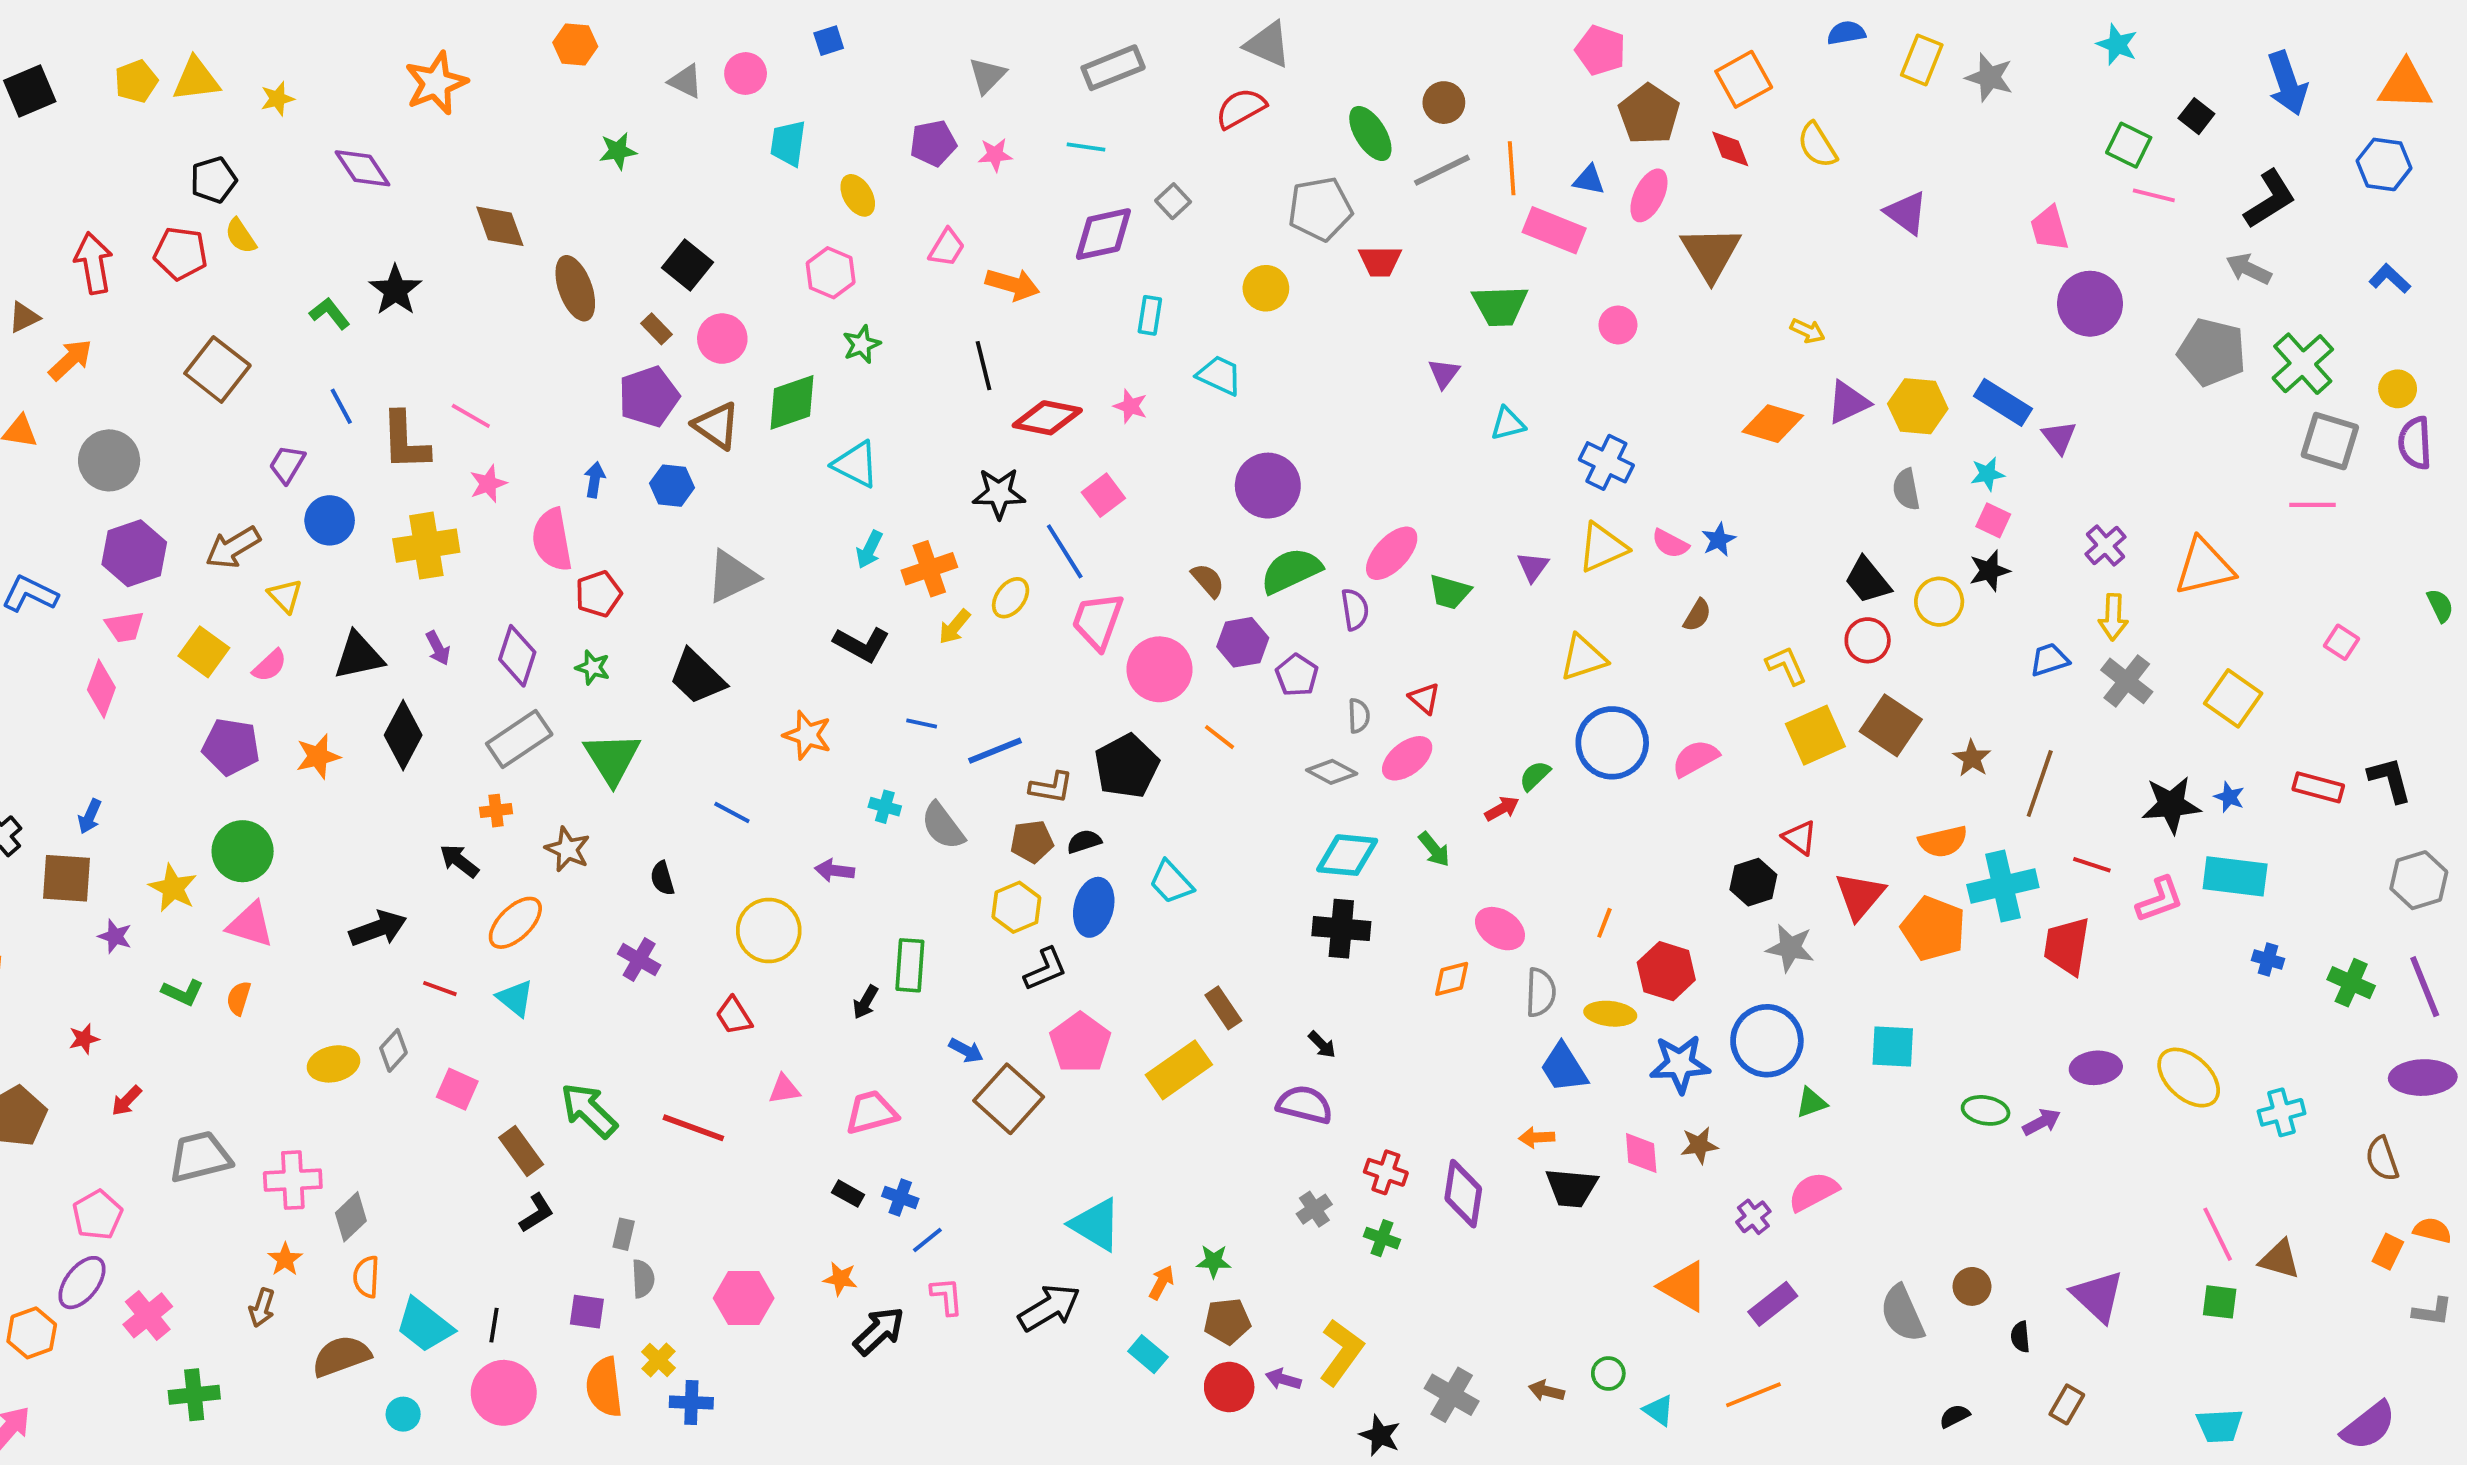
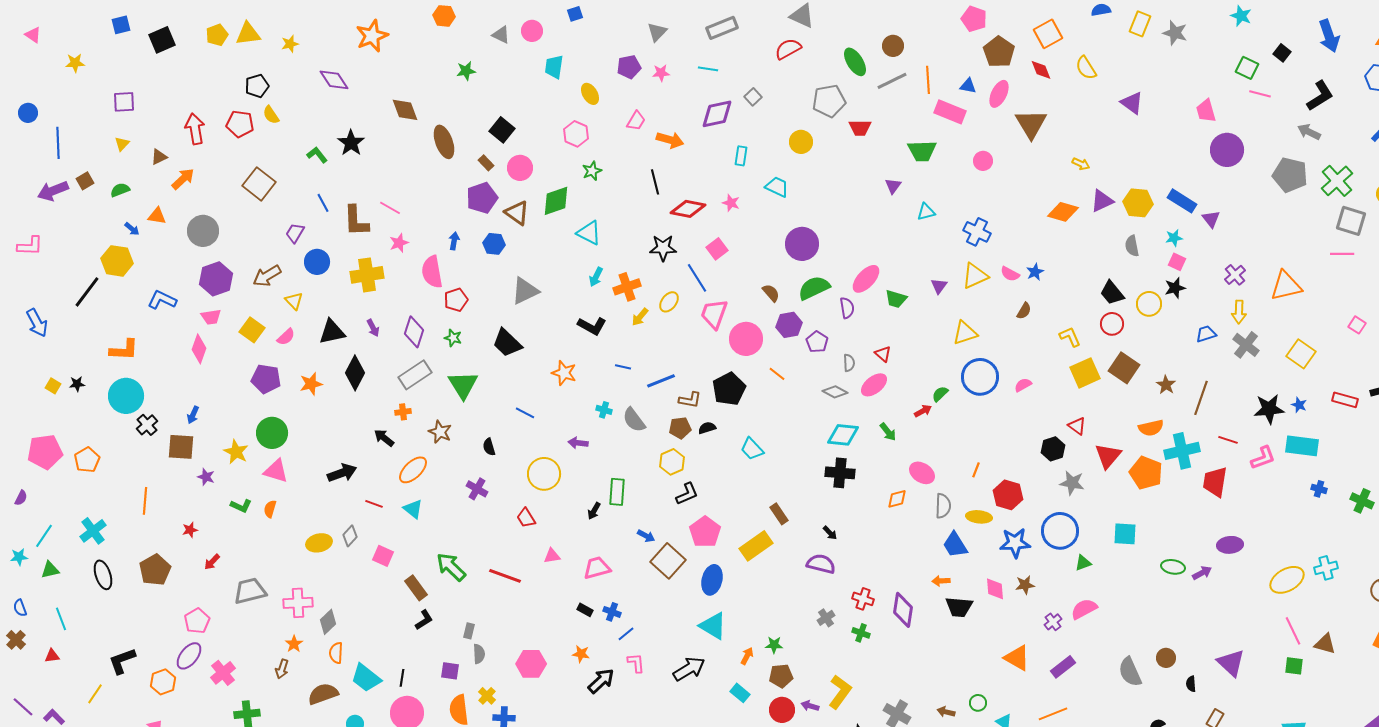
pink semicircle: (1695, 758) -> (1023, 385), size x0.7
blue ellipse: (1094, 907) -> (712, 580), moved
yellow ellipse: (2189, 1078) -> (1287, 580), moved, turned -72

